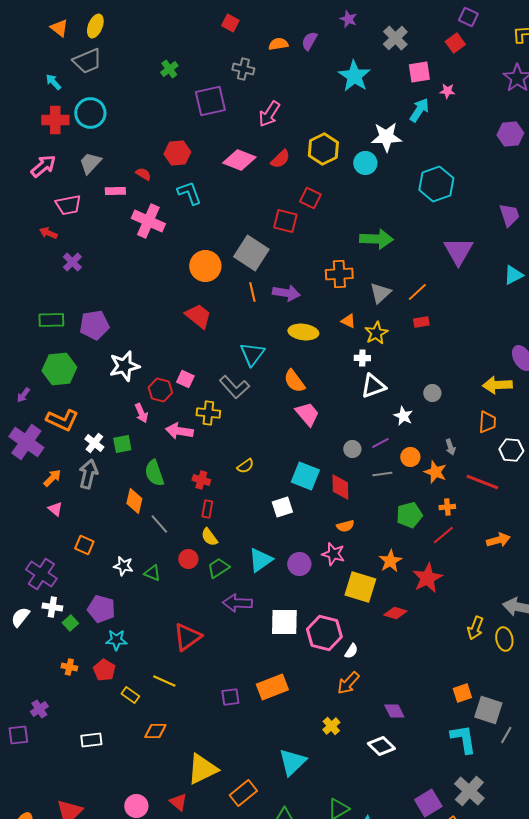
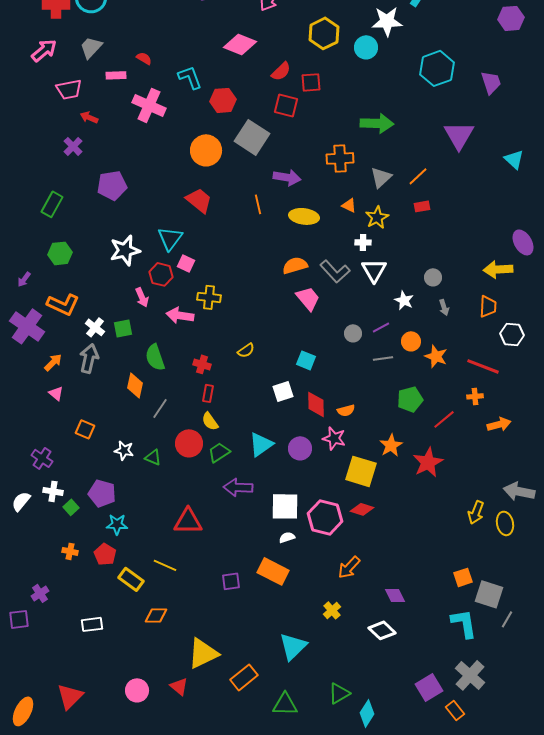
red hexagon: (177, 153) -> (223, 100), moved
red semicircle: (280, 159) -> (281, 71), moved
red square: (310, 198) -> (311, 82), turned -30
purple trapezoid: (509, 215) -> (491, 82), moved
red arrow: (48, 233) -> (89, 117), moved
cyan triangle: (513, 275) -> (514, 159), turned -50
orange line: (252, 292) -> (258, 204), moved
green rectangle: (51, 320) -> (52, 204), turned -60
purple pentagon: (94, 325) -> (112, 185), moved
cyan triangle: (252, 354) -> (170, 238), moved
green hexagon: (59, 369) -> (60, 253), size x0.7
orange semicircle: (294, 381) -> (295, 265), turned 110
white triangle: (373, 386) -> (374, 270), turned -40
gray L-shape: (234, 387) -> (335, 271), moved
gray arrow: (450, 447) -> (444, 307), moved
cyan square: (305, 476) -> (306, 360), size x0.7
red diamond: (340, 487) -> (316, 404), moved
orange cross: (447, 507) -> (475, 396), moved
gray line: (159, 524) -> (160, 408), turned 75
red circle: (188, 559) -> (189, 443), size x1.4
purple cross: (41, 574) -> (42, 458), size x0.7
red diamond: (395, 613) -> (362, 509), moved
red triangle: (187, 637) -> (188, 521), turned 36
white semicircle: (351, 651) -> (287, 537), moved, turned -140
orange rectangle: (272, 687) -> (273, 571), turned 48
yellow rectangle: (130, 695) -> (131, 579), size x1.4

